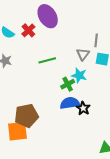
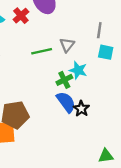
gray triangle: (83, 54) -> (67, 45), moved
blue semicircle: (70, 103) -> (66, 102), turned 60

